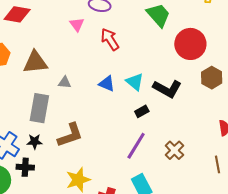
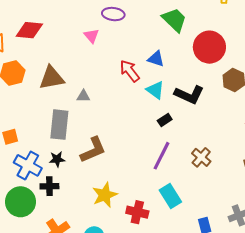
red arrow: (110, 39) -> (130, 71), moved
blue triangle: (107, 84) -> (156, 59), moved

